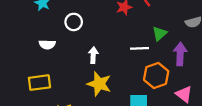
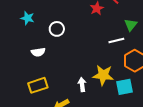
white arrow: (93, 55) -> (82, 85), moved
yellow star: (99, 84) -> (103, 75), moved

